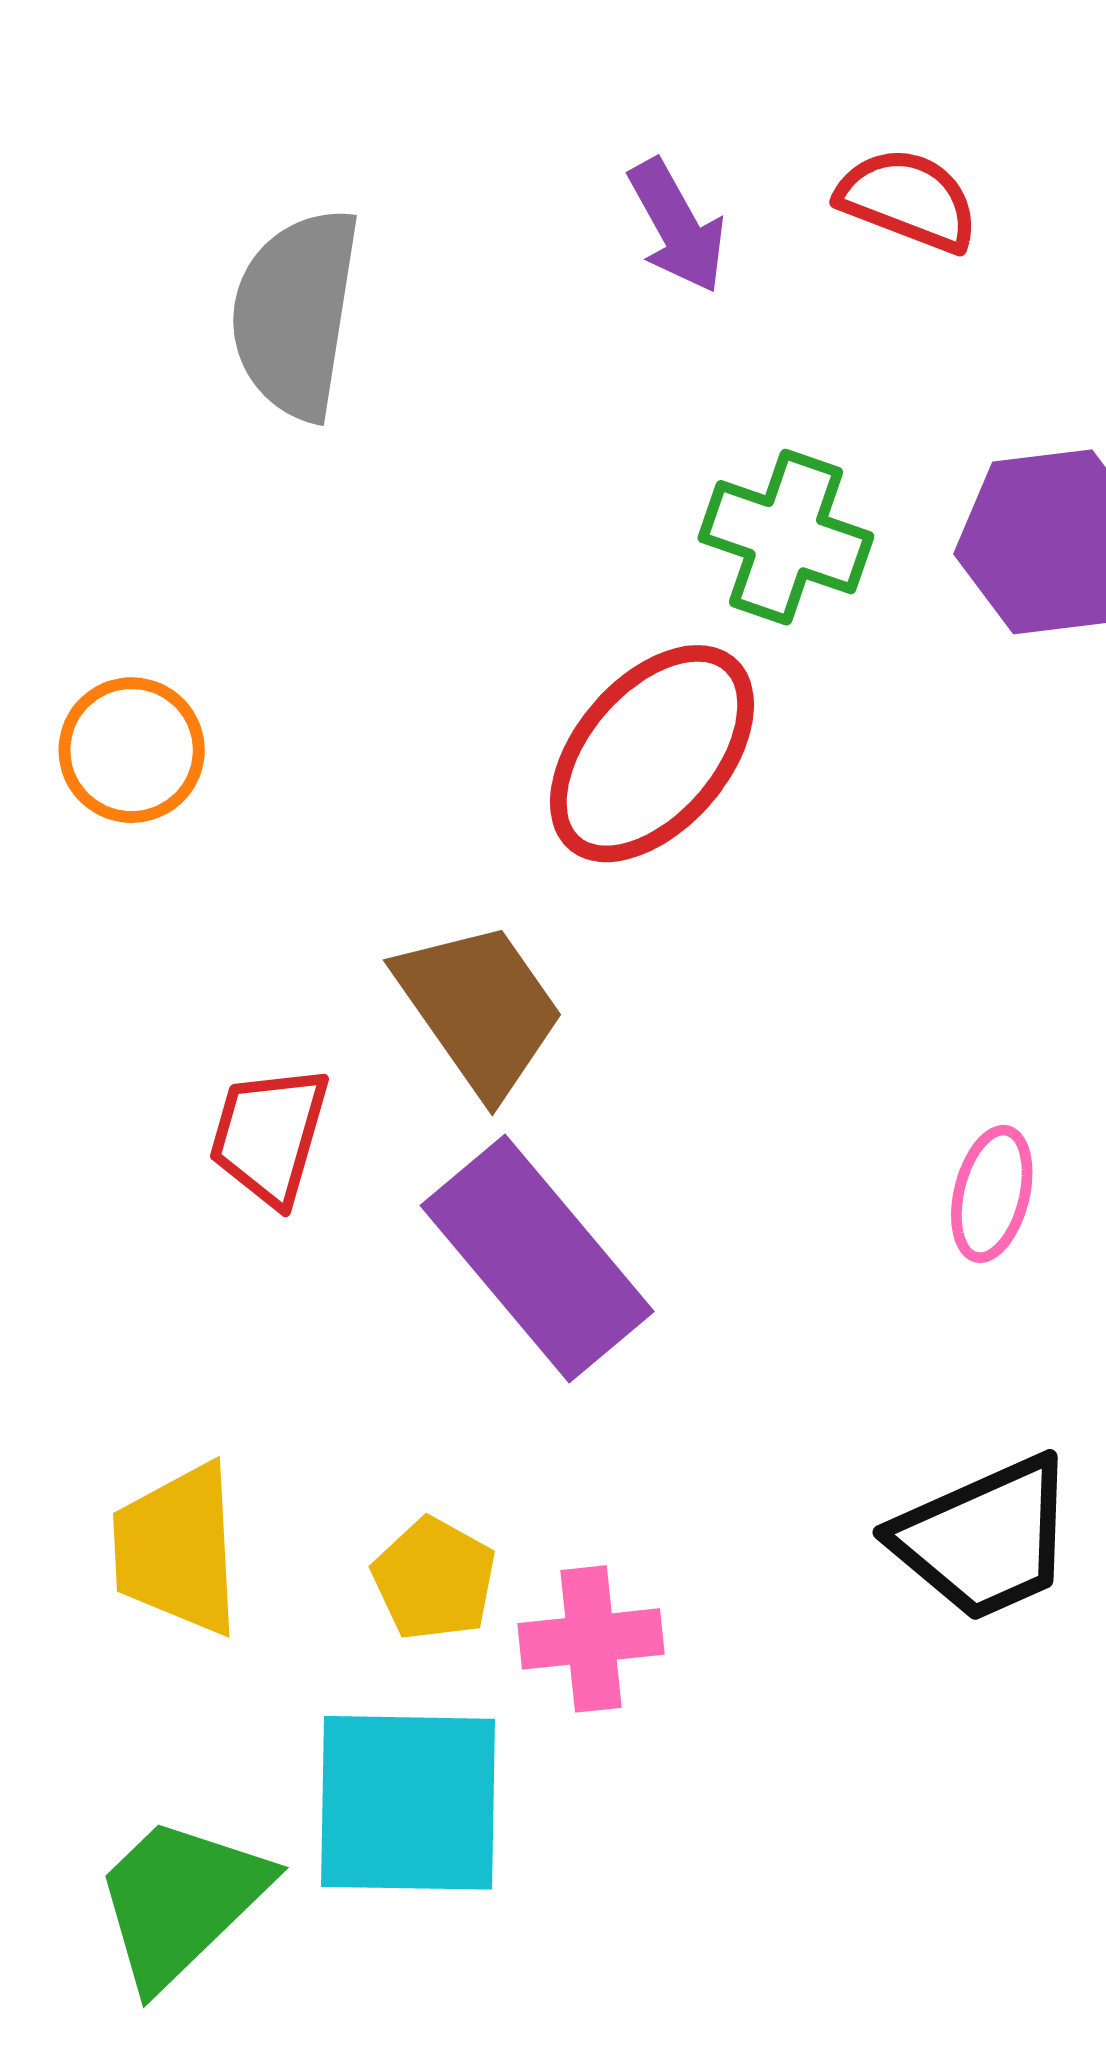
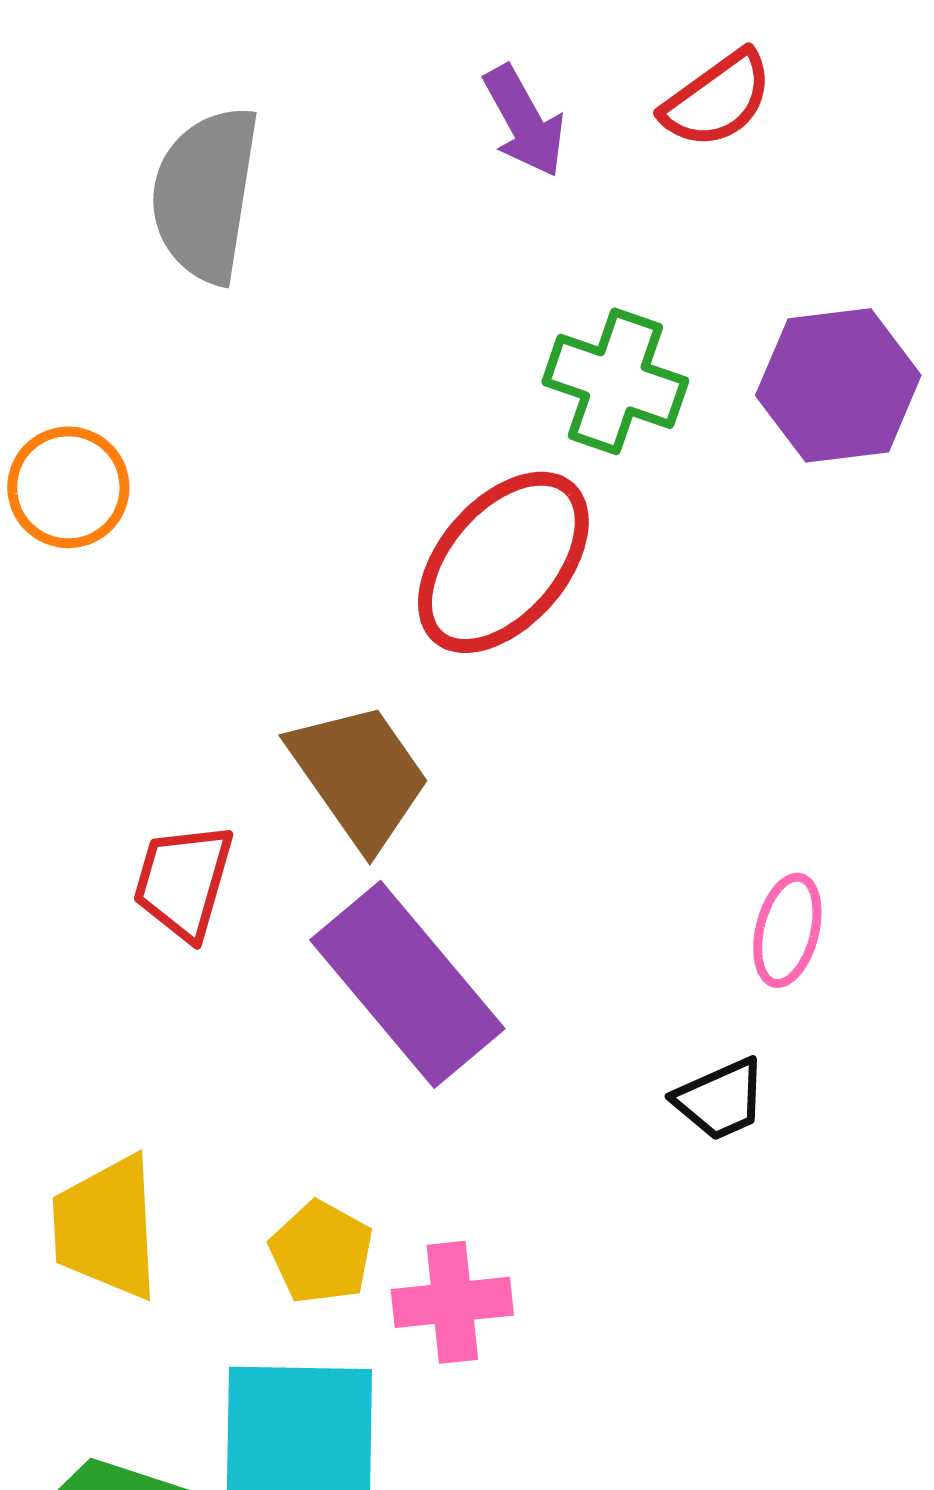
red semicircle: (908, 200) -> (717, 99), turned 123
orange circle: (132, 750) -> (68, 487), moved
black trapezoid: (985, 1538) -> (720, 1099), moved, size x0.6

